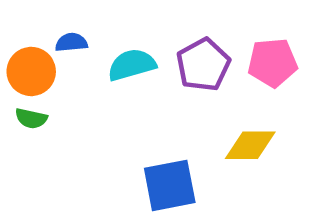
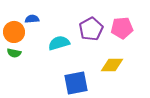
cyan semicircle: (132, 65) -> (59, 43), moved

